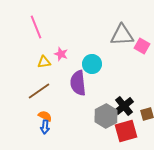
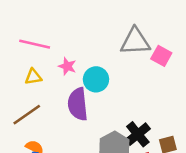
pink line: (36, 27) -> (35, 44), moved, turned -55
pink star: (61, 54) -> (67, 66), moved

